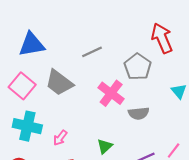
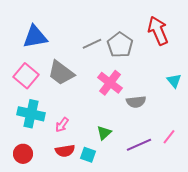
gray pentagon: (138, 67) -> (120, 45), moved

